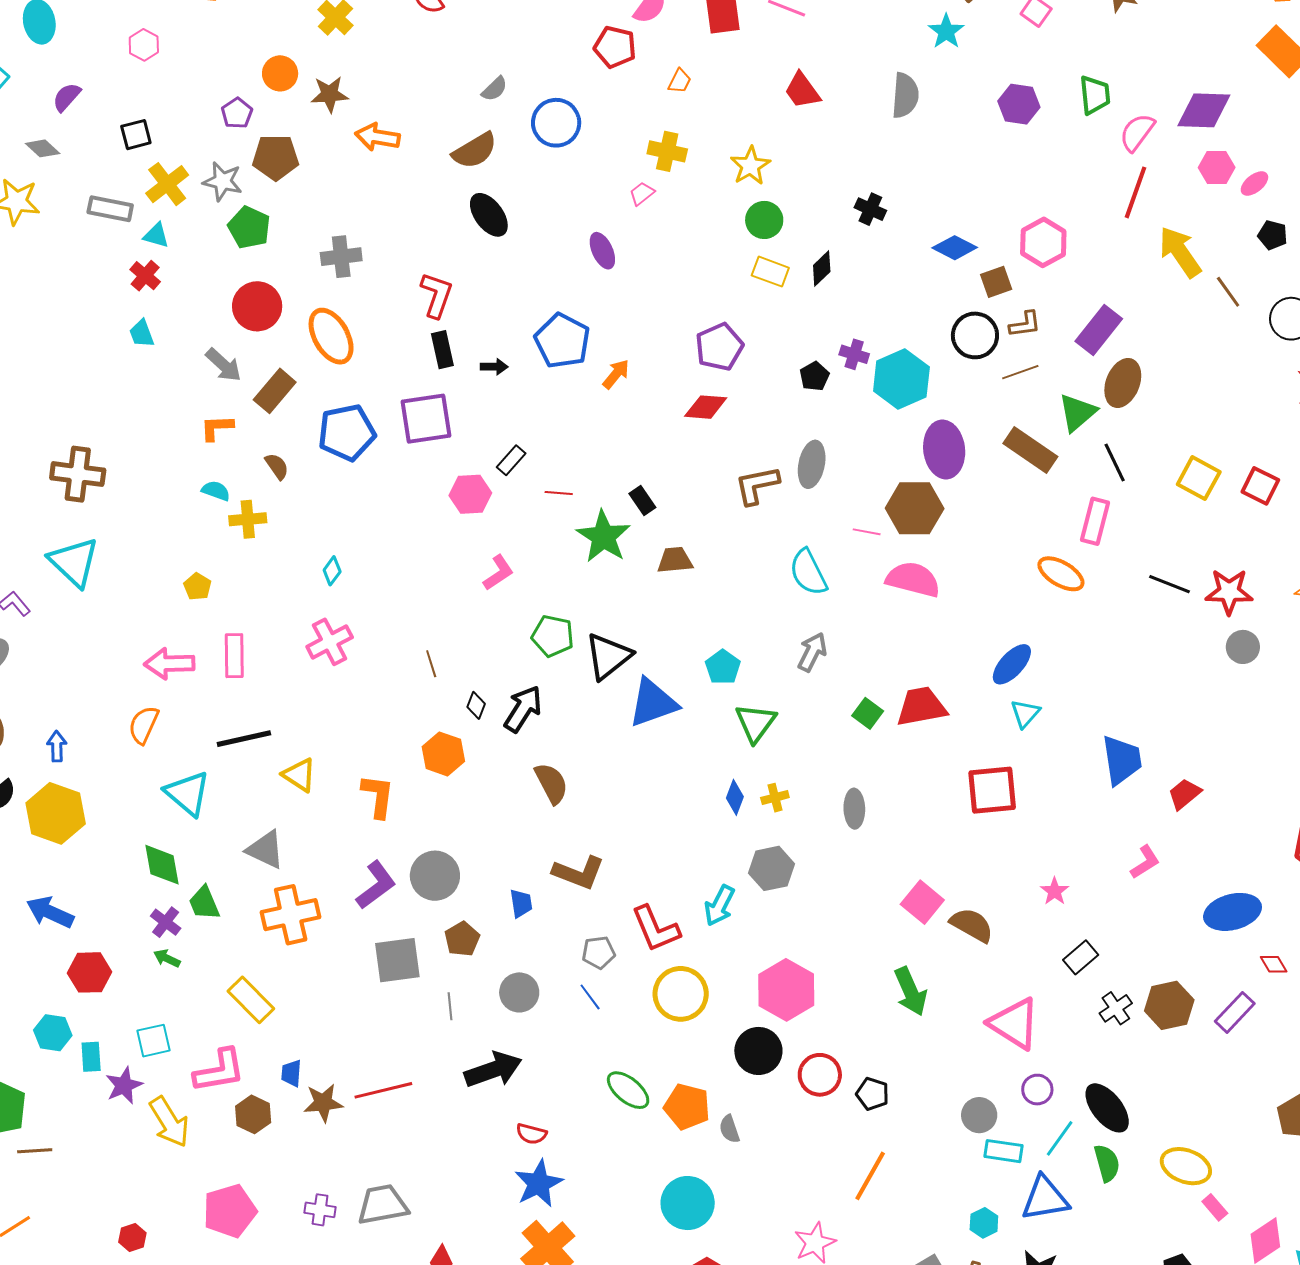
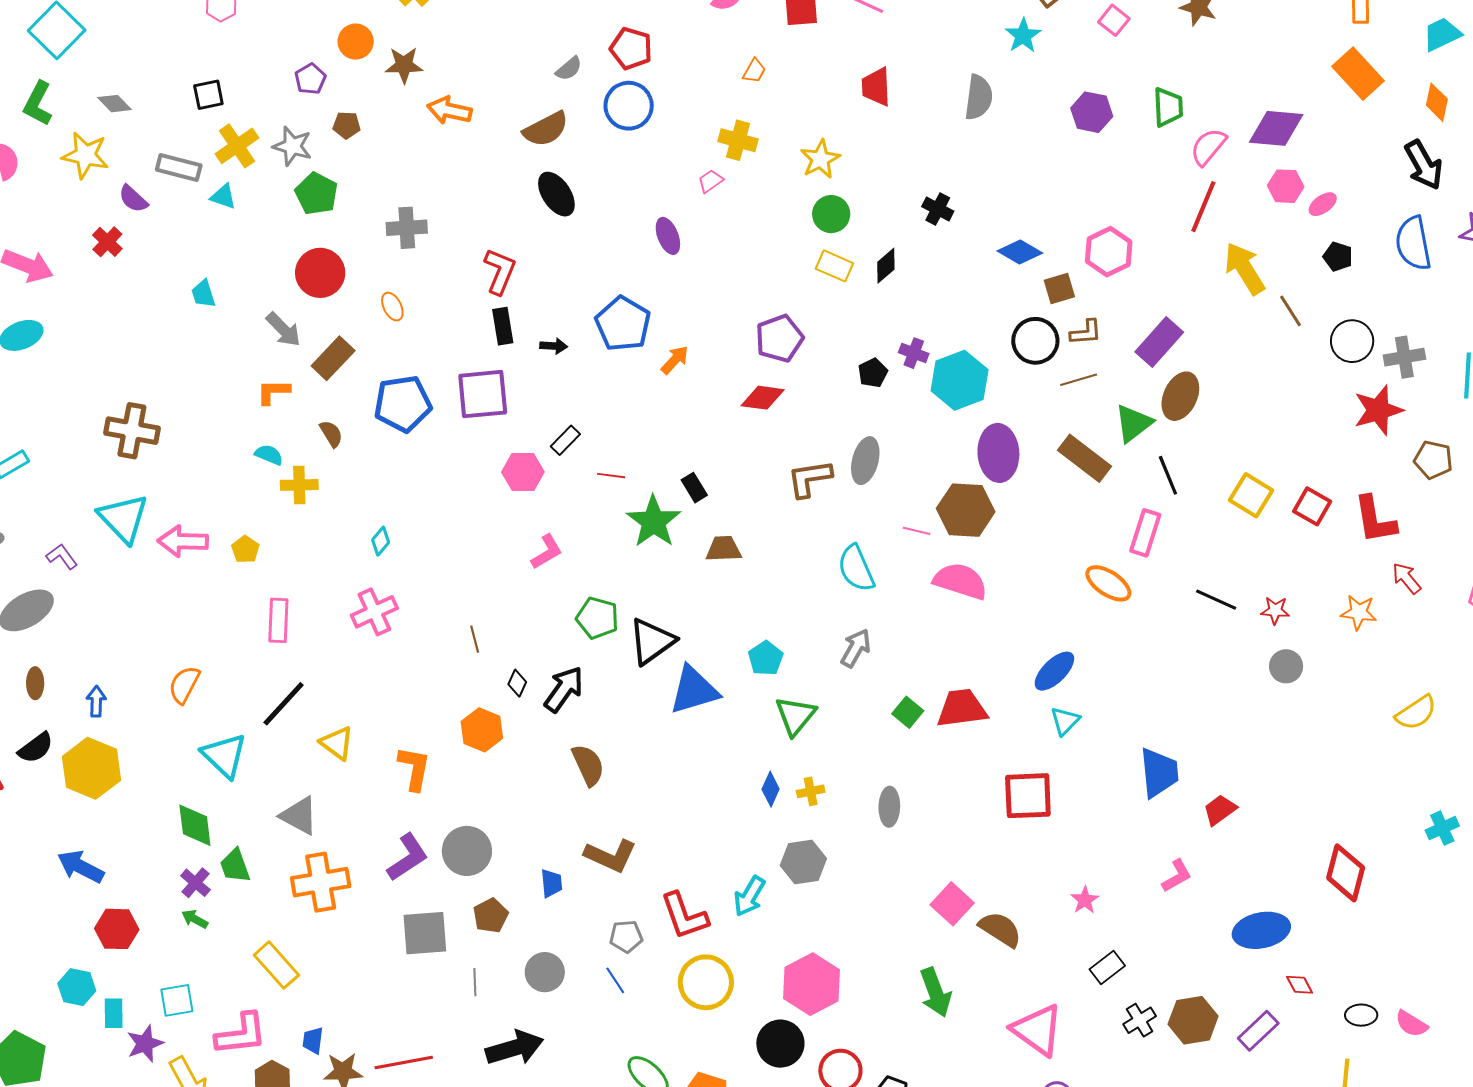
red pentagon: (615, 47) -> (631, 49), moved
red trapezoid: (802, 91) -> (876, 87), turned 30
purple semicircle: (67, 97) -> (133, 199), moved, turned -92
brown pentagon: (276, 157) -> (347, 125), size x0.6
red cross: (145, 276) -> (107, 242), moved
orange ellipse: (331, 336) -> (392, 307), size x0.5
red star: (1229, 592) -> (1275, 610), size x0.6
pink arrow: (169, 664) -> (183, 541), moved
black line: (244, 739) -> (284, 704), turned -38

